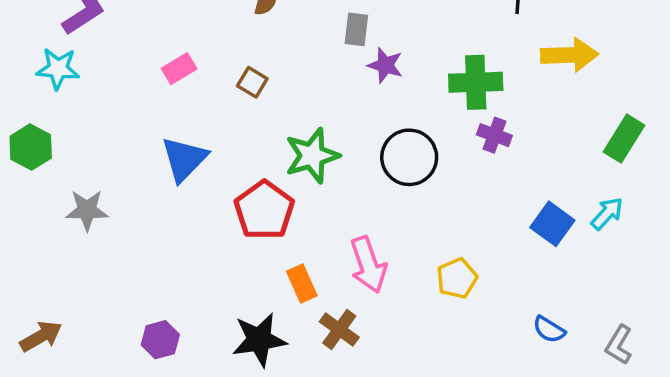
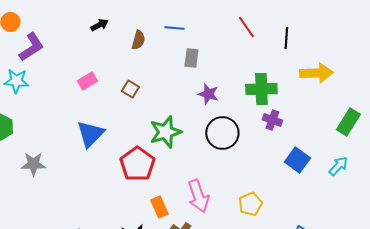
purple star: (385, 65) -> (208, 94), moved
blue square: (552, 224) -> (297, 160), moved

